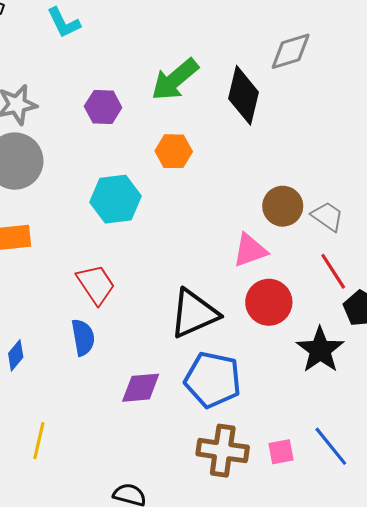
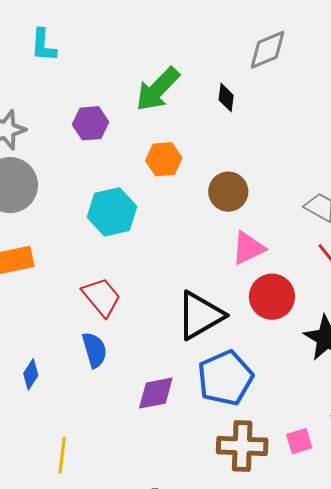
cyan L-shape: (64, 23) -> (43, 45), turned 36
black diamond: (243, 95) -> (226, 98), size x0.5
brown circle: (283, 206) -> (228, 192), moved
blue pentagon: (213, 380) -> (225, 378), turned -30

